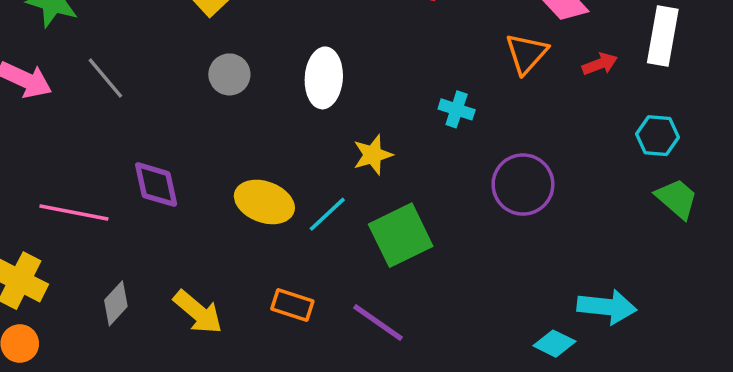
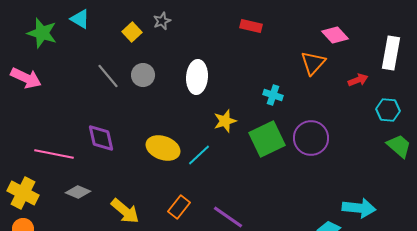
red arrow: (600, 64) -> (358, 80), moved
gray line: (105, 78) -> (108, 76), moved
green square: (401, 235) -> (267, 139), moved
gray diamond: (116, 303) -> (78, 192), moved, turned 70
orange rectangle: (292, 305) -> (179, 207), turned -70

